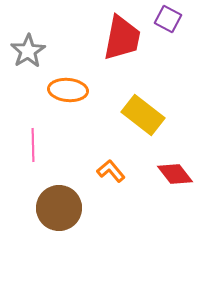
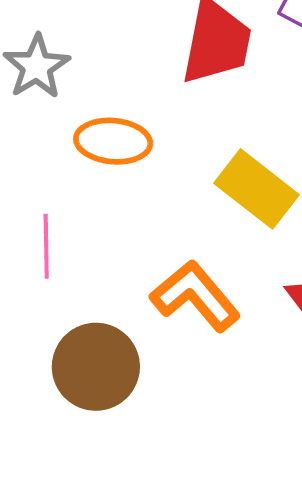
orange L-shape: (111, 171) -> (195, 296), size x1.6

